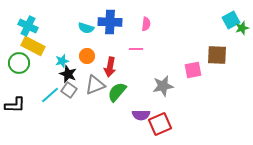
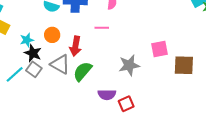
brown square: (217, 55) -> (184, 65), moved
gray triangle: (95, 85) -> (60, 64), turned 50
red square: (160, 124) -> (126, 104), size x0.7

